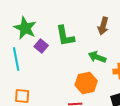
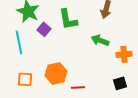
orange hexagon: (86, 83) -> (56, 73), moved

